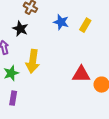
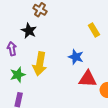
blue star: (61, 22) -> (76, 57), moved
yellow rectangle: (85, 25) -> (94, 30), turned -64

